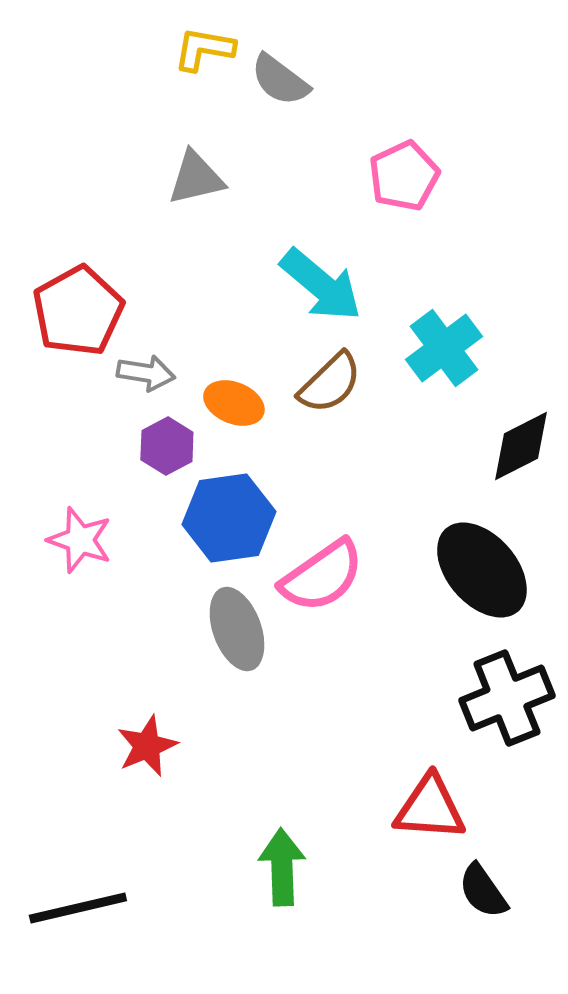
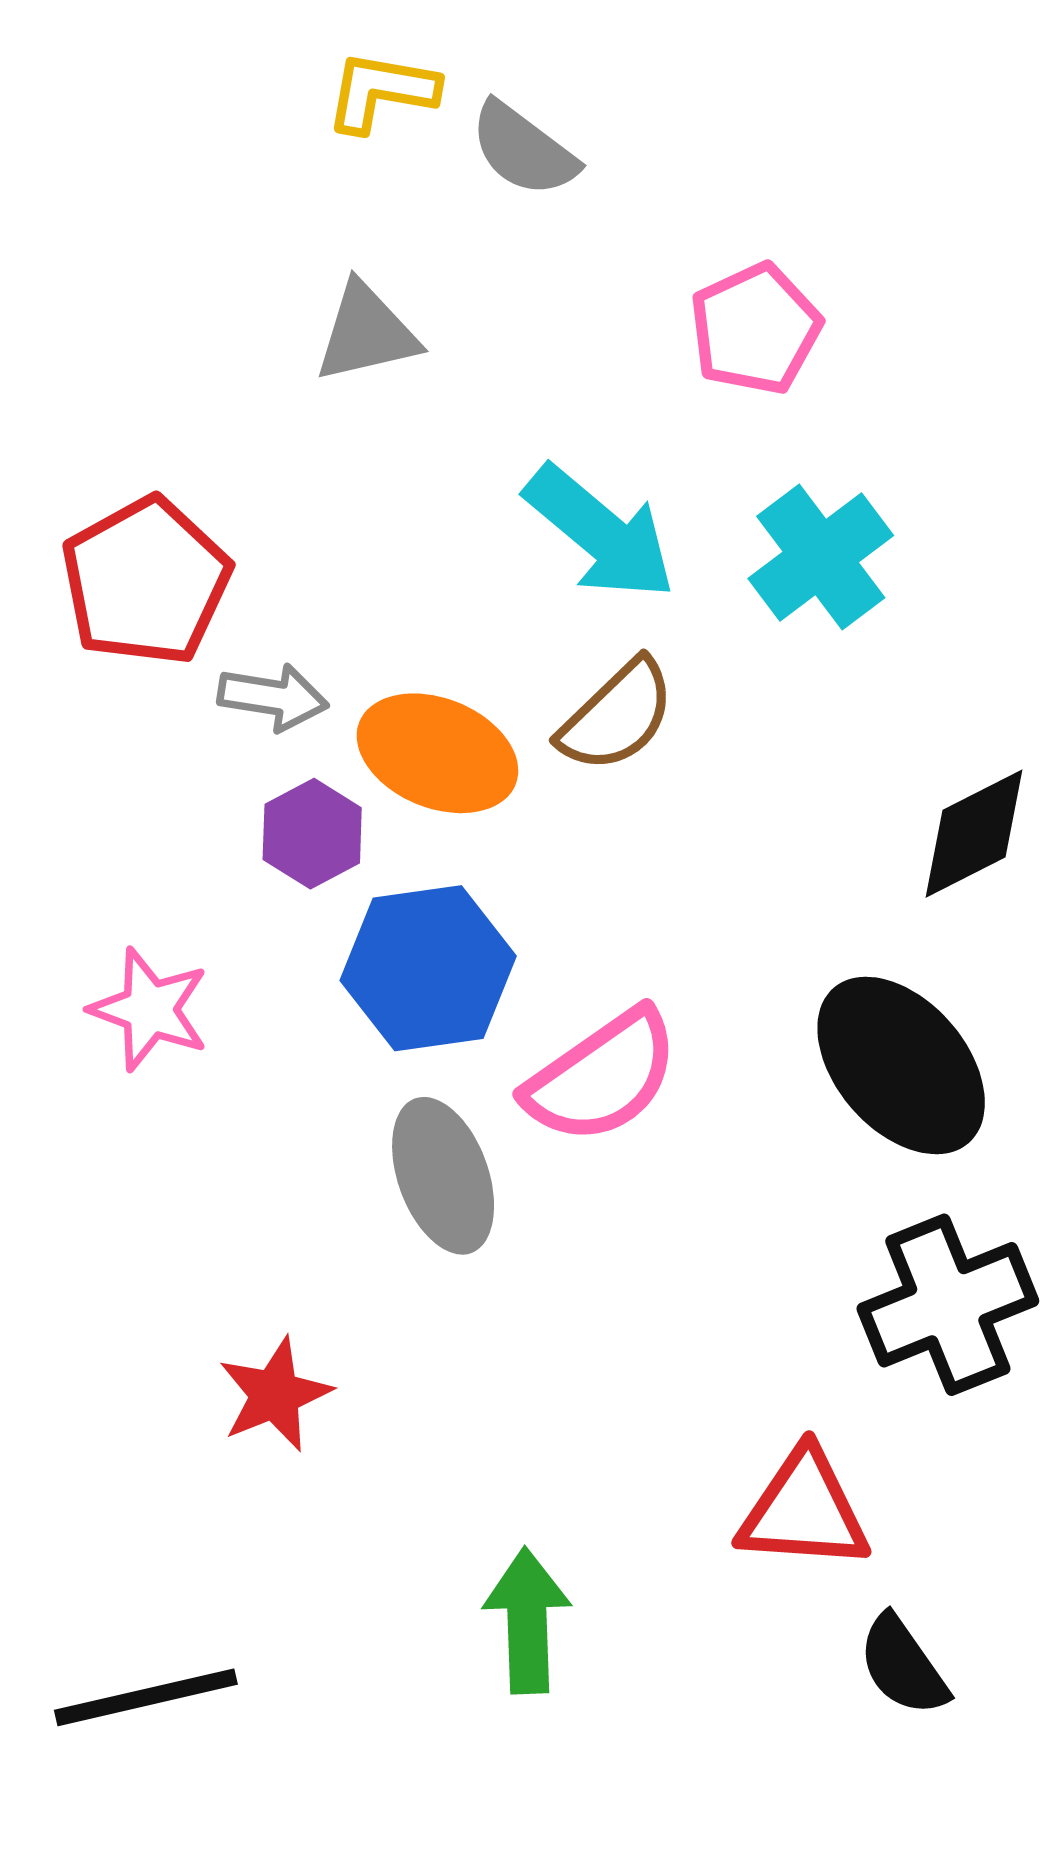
cyan cross: (444, 348) -> (821, 557), moved
orange ellipse: (234, 403) -> (437, 753), size x1.4

